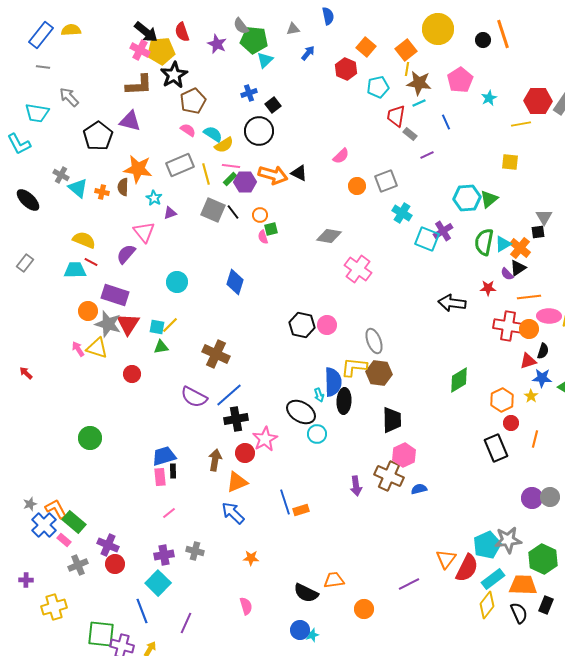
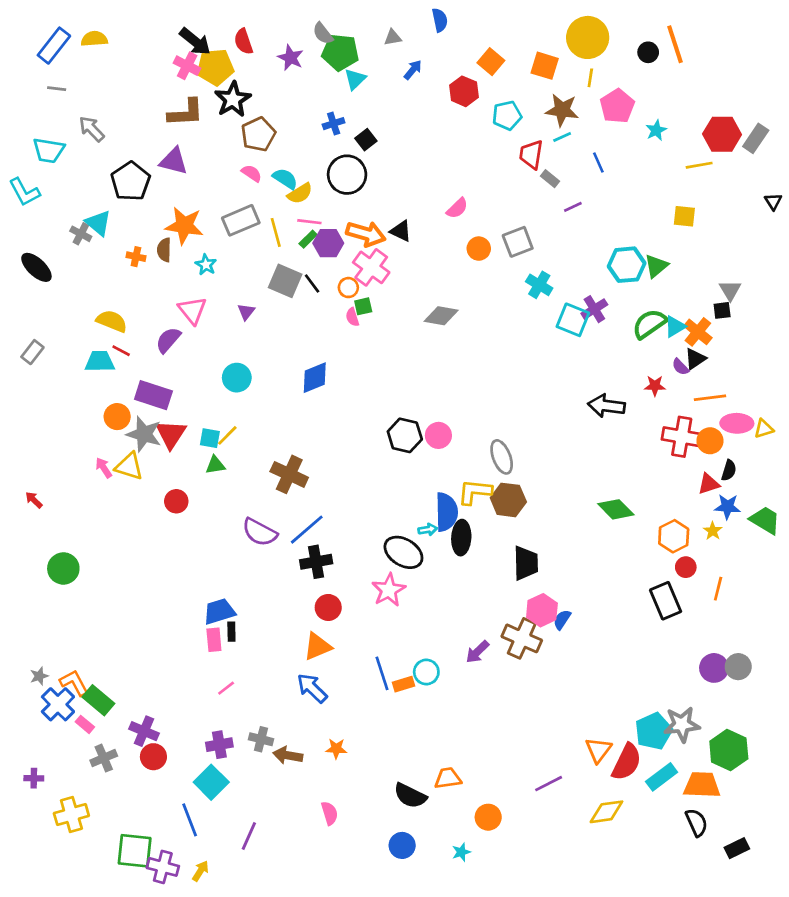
orange square: (406, 50) -> (545, 66), turned -35
yellow line: (407, 69) -> (590, 78), moved
cyan triangle: (78, 188) -> (98, 223), moved
purple triangle: (170, 213) -> (246, 312), moved, turned -32
green semicircle: (484, 242) -> (649, 324), turned 44
pink cross: (358, 269) -> (371, 267), moved
blue diamond: (235, 282) -> (315, 378), turned 50
green diamond: (459, 380) -> (616, 509), turned 76
cyan arrow: (319, 395) -> (428, 530), turned -80
cyan circle: (317, 434) -> (426, 672), moved
green circle: (90, 438) -> (63, 568), moved
pink star: (265, 439) -> (389, 590), moved
brown arrow: (215, 460) -> (288, 755), moved, turned -90
purple arrow: (356, 486) -> (477, 652), turned 54
blue semicircle: (419, 489) -> (562, 620), moved, turned -42
yellow diamond: (487, 605) -> (606, 812), moved, turned 44
black rectangle: (546, 605) -> (737, 848), moved, turned 42
cyan star: (312, 635) -> (461, 852), moved

